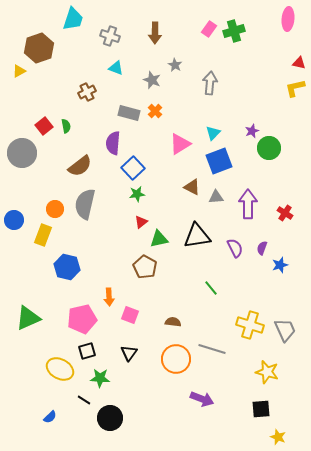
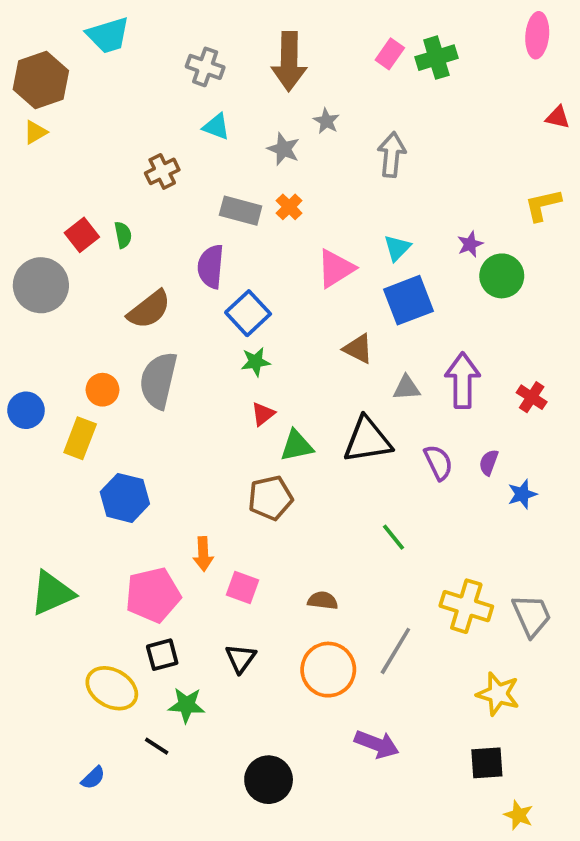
cyan trapezoid: (73, 19) -> (108, 35), moved, turned 55
brown arrow: (155, 33) -> (289, 61), size x1.4
brown hexagon: (39, 48) -> (41, 80), moved
yellow L-shape: (295, 88) -> (543, 205), moved
gray triangle: (216, 197) -> (407, 388), moved
brown pentagon: (145, 267) -> (270, 498), turned 30
gray line: (212, 349) -> (395, 651), turned -76
black circle: (110, 418) -> (269, 780), moved

